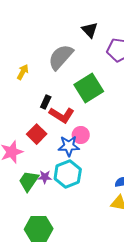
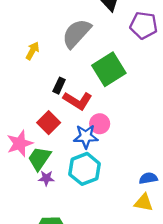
purple star: (45, 177) -> (46, 178), moved
green trapezoid: (29, 181) -> (39, 159), moved

